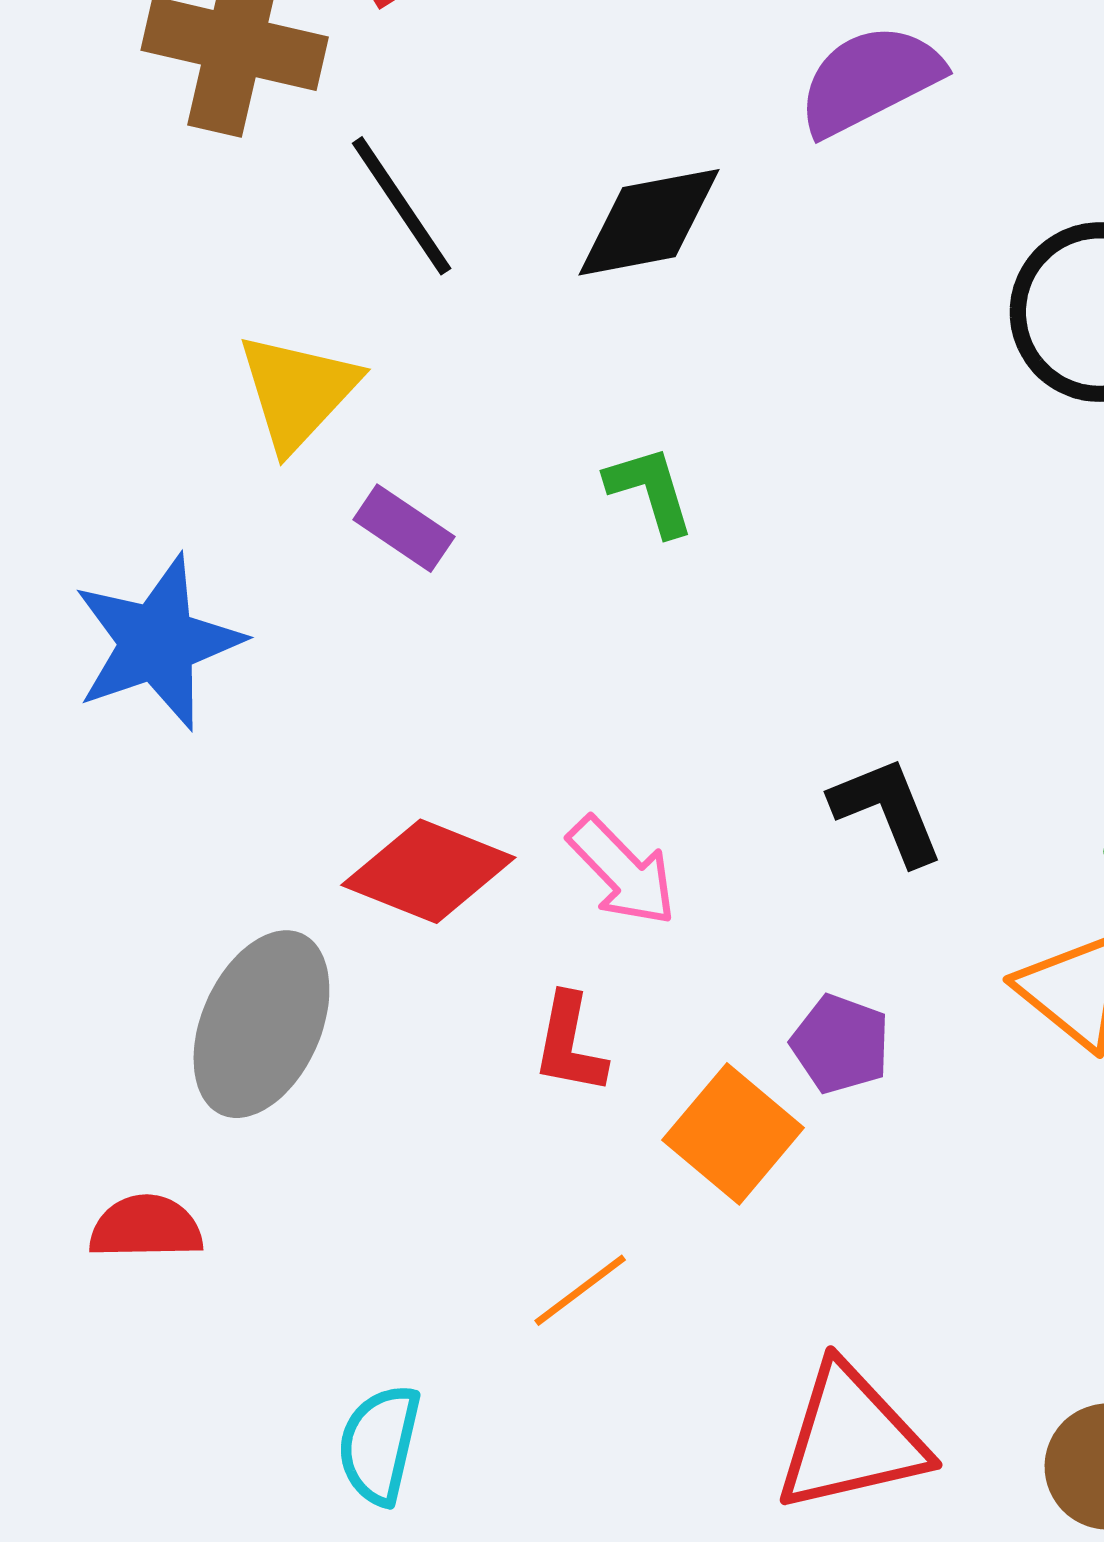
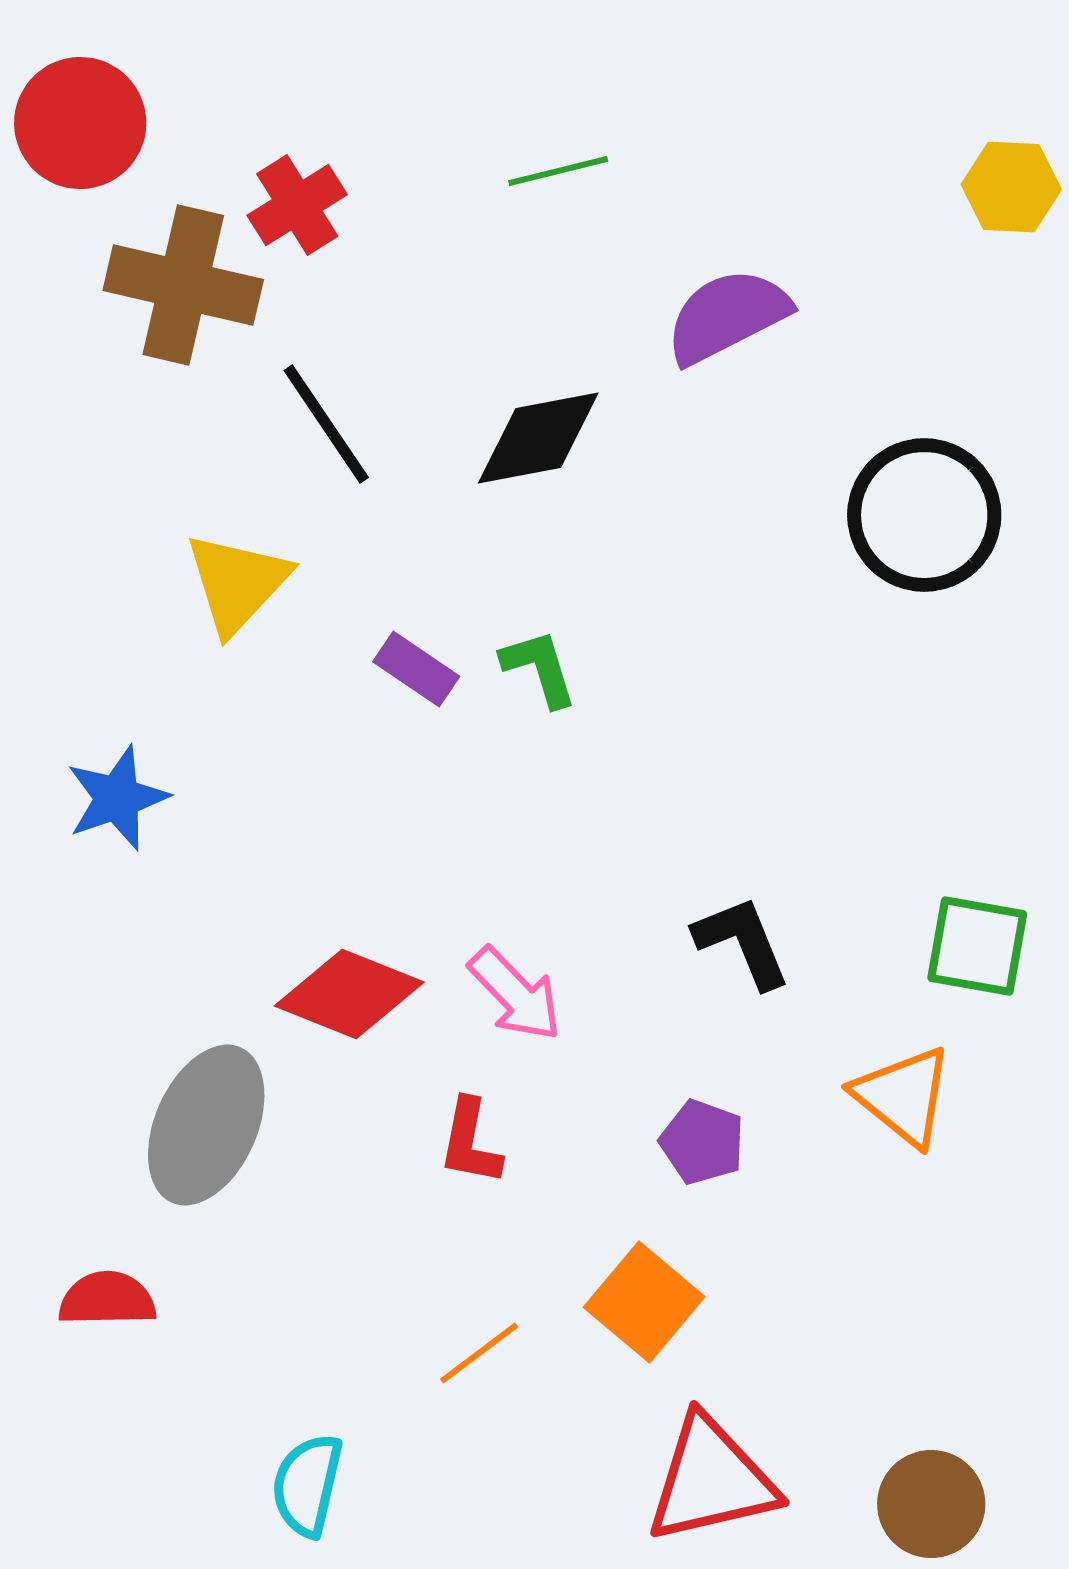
purple rectangle: (404, 528) -> (416, 669), moved
blue star: (158, 642) -> (117, 798), size x0.7
orange square: (733, 1134) -> (644, 1302), moved

